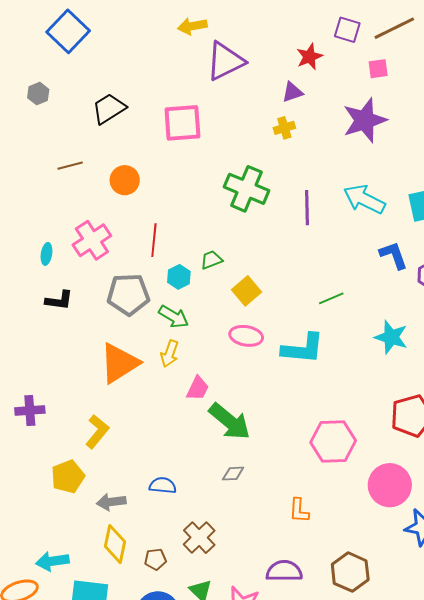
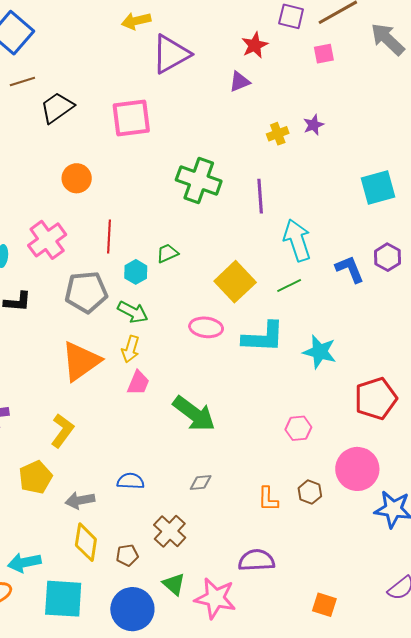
purple star: (365, 120) -> (314, 125), moved, size x0.5
yellow cross: (284, 128) -> (278, 134), moved
brown line: (70, 166) -> (22, 81), moved
cyan arrow: (364, 199) -> (297, 240), moved, turned 48
blue L-shape: (394, 255) -> (350, 269), moved
yellow square: (246, 291) -> (235, 282), moved, size x1.4
cyan star: (391, 337) -> (320, 352), moved
pink trapezoid: (198, 388) -> (138, 383), moved
pink hexagon: (333, 441) -> (298, 428), size x0.6
gray diamond: (233, 474) -> (201, 483), moved
brown hexagon: (350, 572) -> (310, 492), moved, size x0.6

